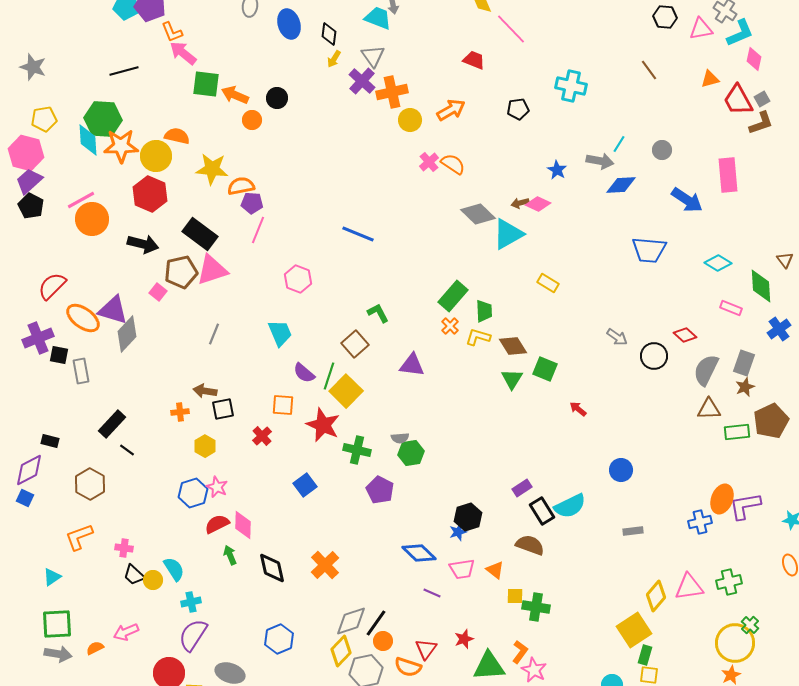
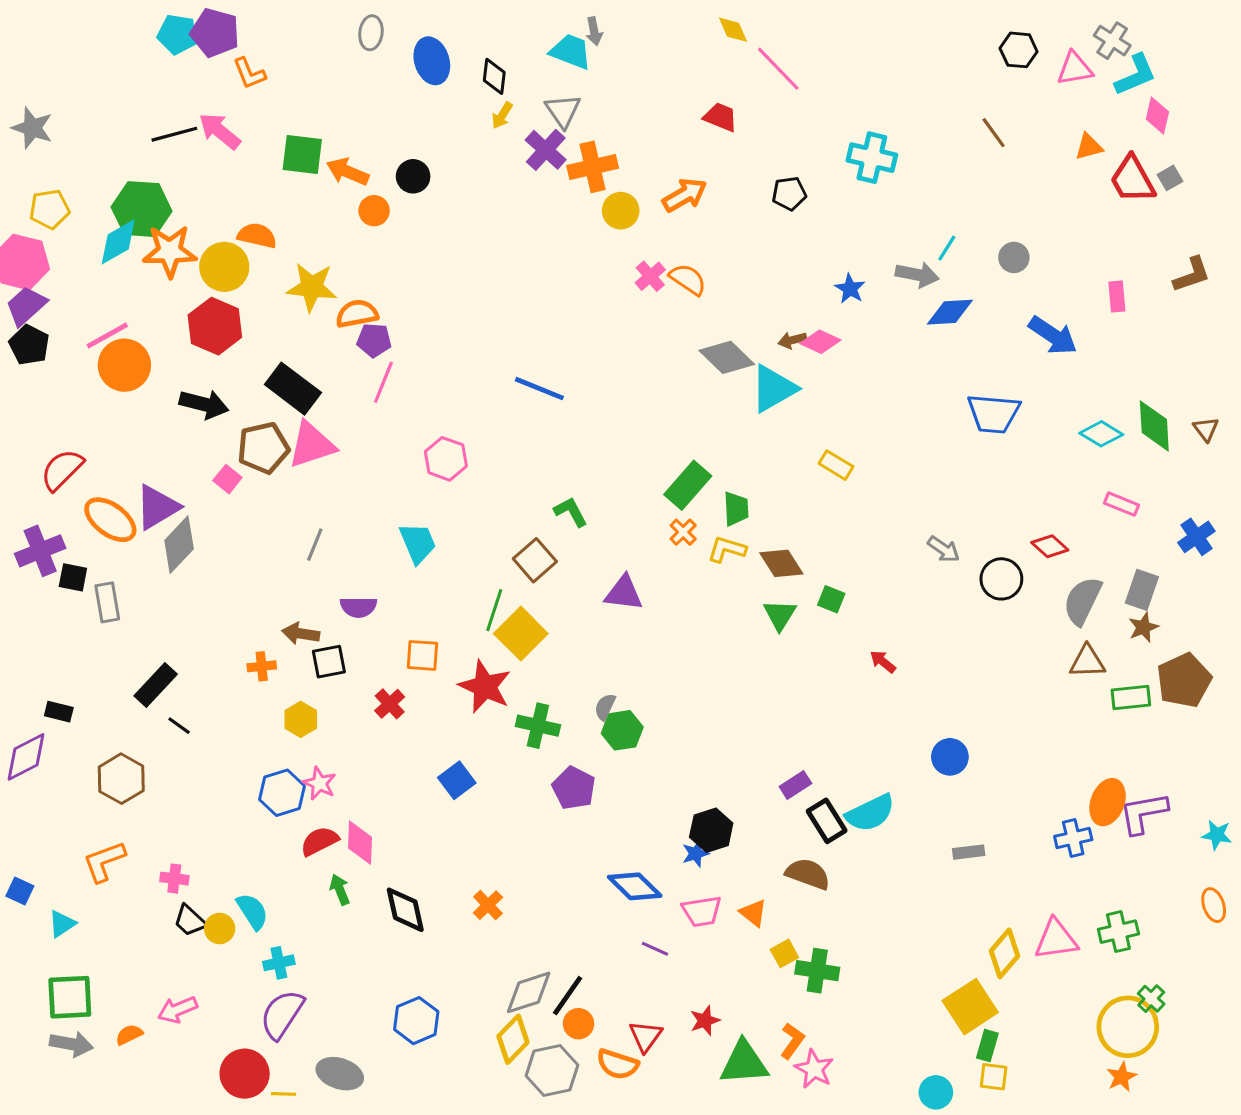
pink arrow: (183, 53) -> (220, 131), moved
brown L-shape: (761, 123) -> (1192, 275), moved
cyan diamond: (88, 140) -> (118, 242), turned 64
pink rectangle: (728, 175) -> (1117, 296), size x0.6
green diamond: (761, 286) -> (1154, 426), moved
purple triangle: (113, 310) -> (157, 507), turned -48
green square: (545, 369) -> (831, 599), size x0.7
purple semicircle: (304, 373) -> (358, 607), moved, turned -40
gray semicircle: (400, 438) -> (605, 707), turned 120
blue square: (25, 498) -> (20, 891), moved
orange cross: (325, 565) -> (488, 905), size x0.7
yellow square: (515, 596) -> (784, 953), turned -30

